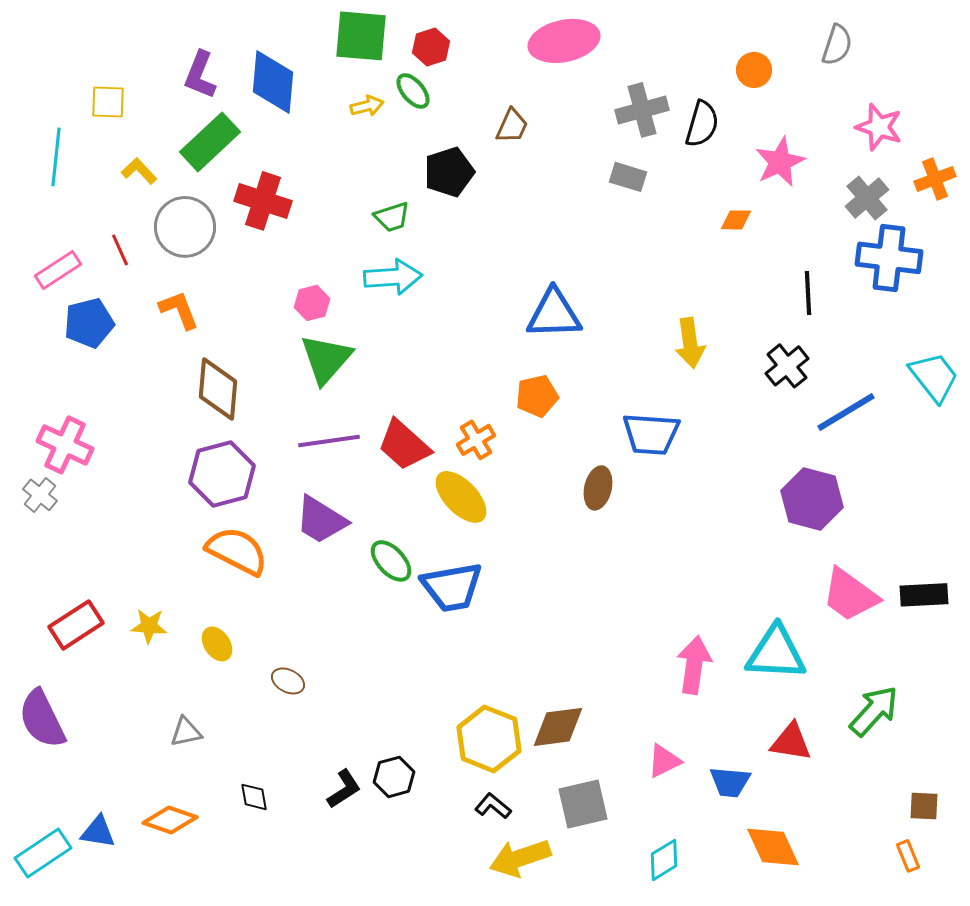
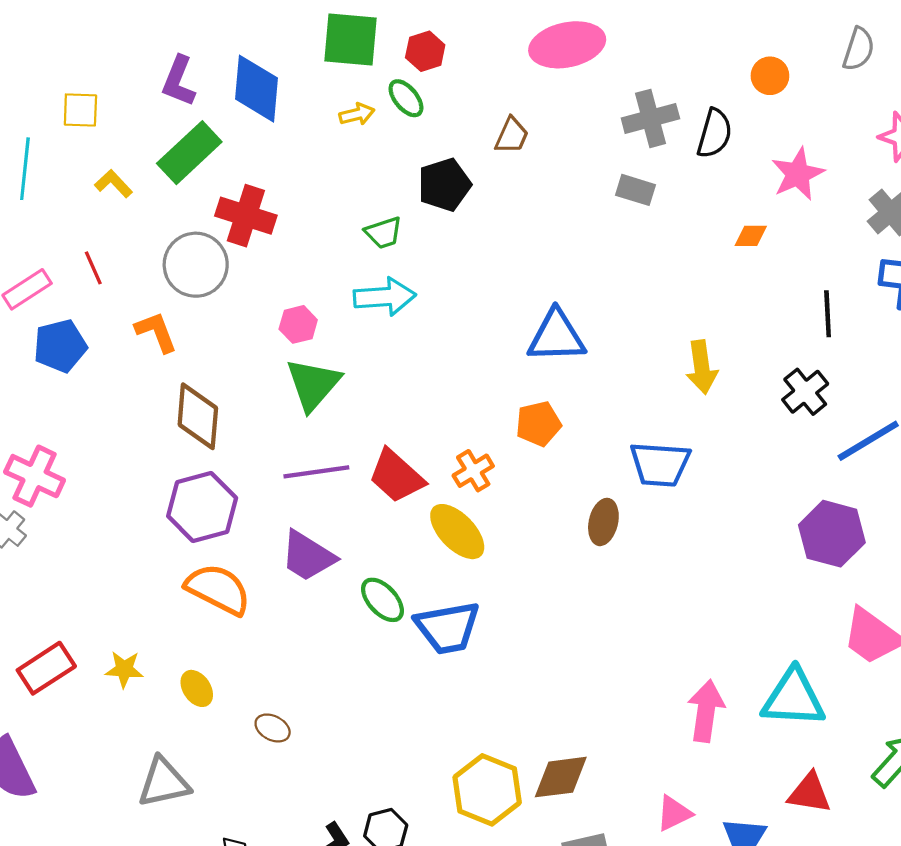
gray circle: (185, 227) -> (196, 265), moved
gray triangle: (186, 732) -> (164, 782), size x1.6

